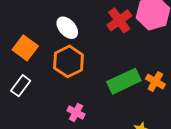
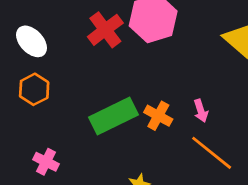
orange hexagon: (69, 61) -> (34, 89), size x0.7

